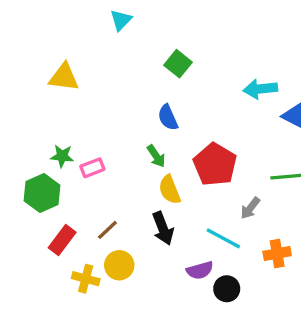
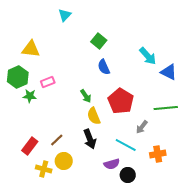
cyan arrow: (260, 89) -> (148, 56), turned -126
blue semicircle: (168, 117) -> (104, 67), moved
pink rectangle: (92, 168) -> (48, 82), moved
green hexagon: (42, 193) -> (18, 77), moved

